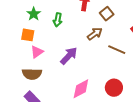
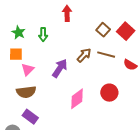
brown square: (107, 14) -> (103, 30), moved
brown arrow: (95, 34) -> (84, 55), moved

